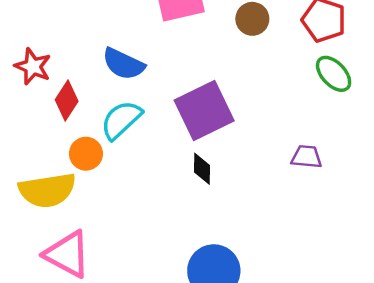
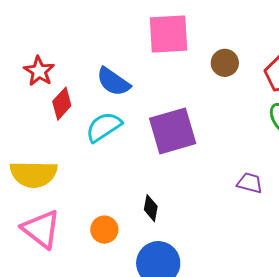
orange circle: (86, 154) -> (104, 230), moved
black diamond: (202, 169) -> (151, 208), moved

